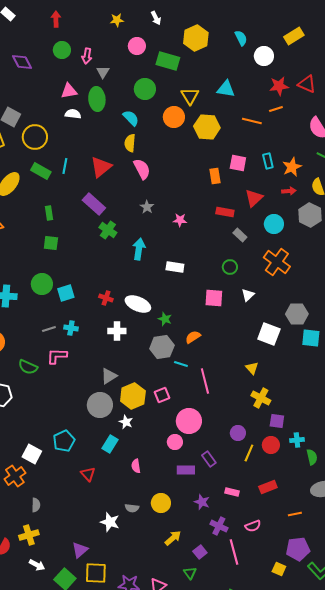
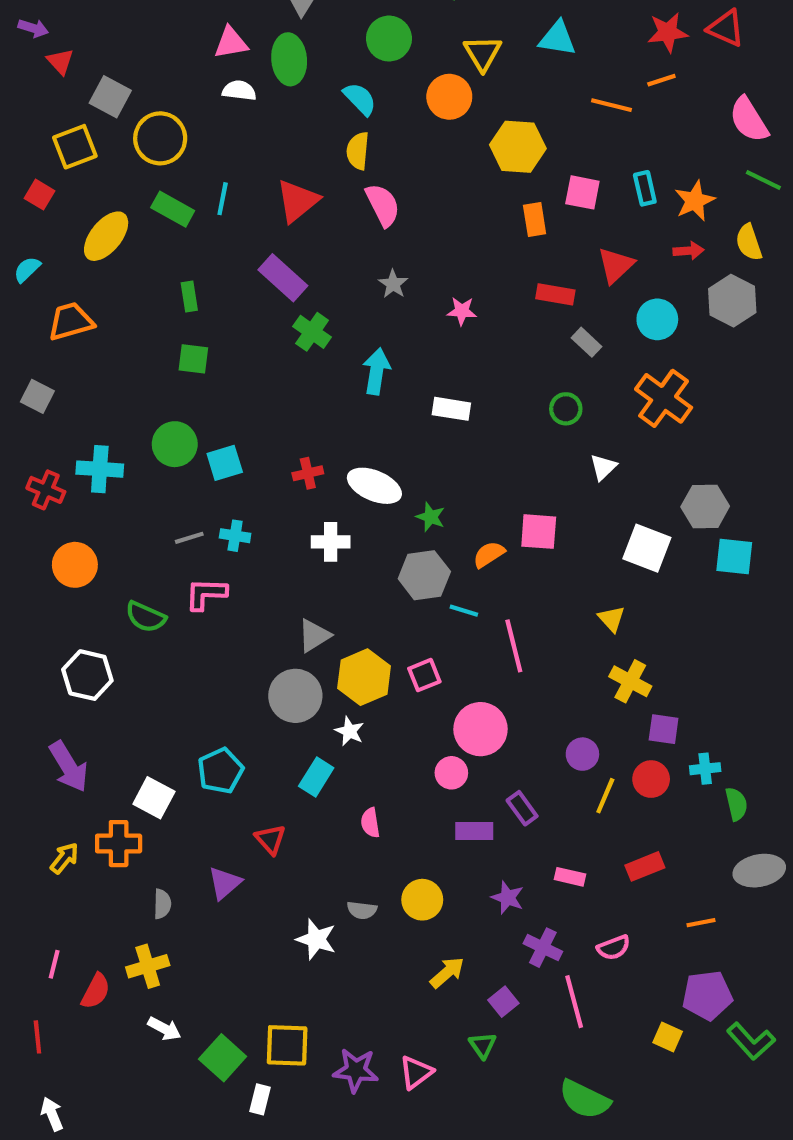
yellow hexagon: (207, 127) -> (518, 147), moved
red cross: (106, 298) -> (308, 473), turned -32
pink square: (214, 298) -> (539, 532), moved
orange cross: (15, 476) -> (119, 844), turned 35
purple triangle: (80, 550) -> (225, 883), moved

